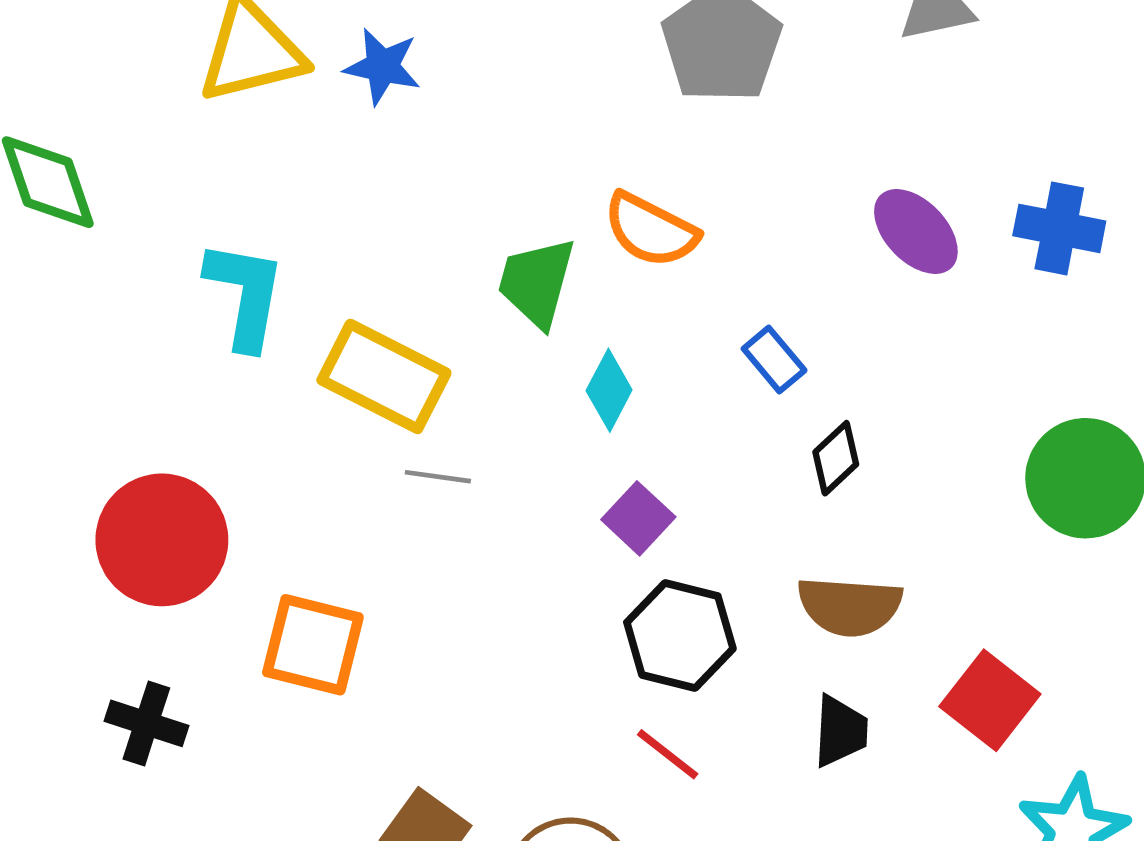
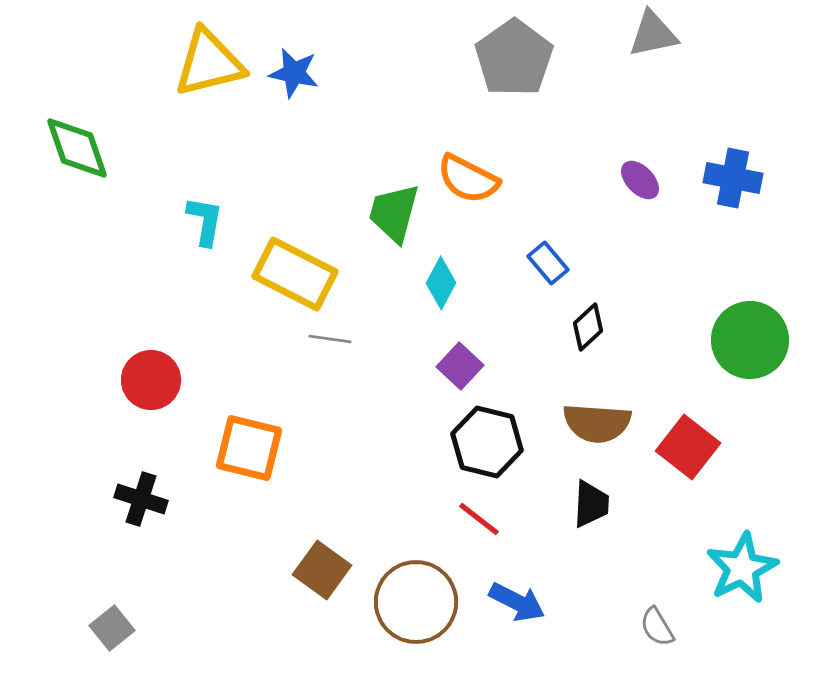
purple ellipse: (916, 231) -> (640, 180), size x0.7
cyan L-shape: (245, 295) -> (205, 221), size x0.7
red circle: (162, 540) -> (151, 380), size x0.7
red square: (990, 700) -> (688, 447), moved

